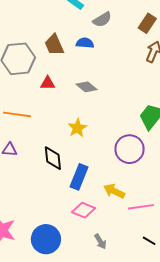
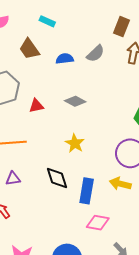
gray semicircle: (102, 20) -> (95, 54), moved
brown trapezoid: (54, 45) -> (29, 49), moved
yellow arrow: (114, 191) -> (120, 184), moved

